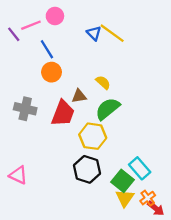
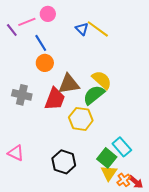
yellow semicircle: (103, 82) -> (102, 80), moved, size x1.5
brown triangle: (79, 96) -> (69, 84), size x1.6
black hexagon: (87, 169) -> (64, 162), moved
orange cross: (148, 198) -> (124, 180), moved

